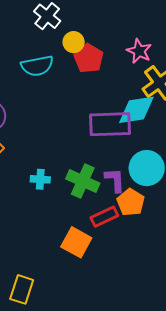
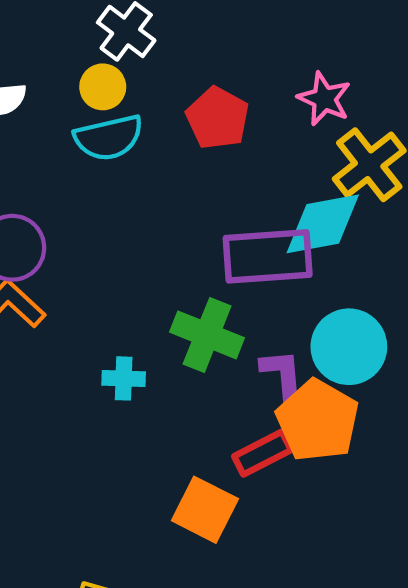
yellow circle: (74, 42) -> (103, 87), moved
green cross: (83, 181) -> (207, 335), moved
orange pentagon: (131, 202) -> (318, 421), size x1.4

